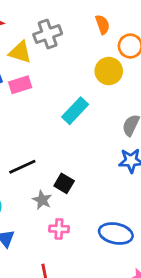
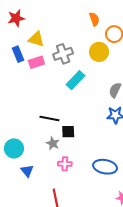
gray cross: (48, 34) -> (63, 54), moved
black line: (22, 167) -> (49, 119), moved, turned 36
black square: (64, 183) -> (68, 132), turned -32

